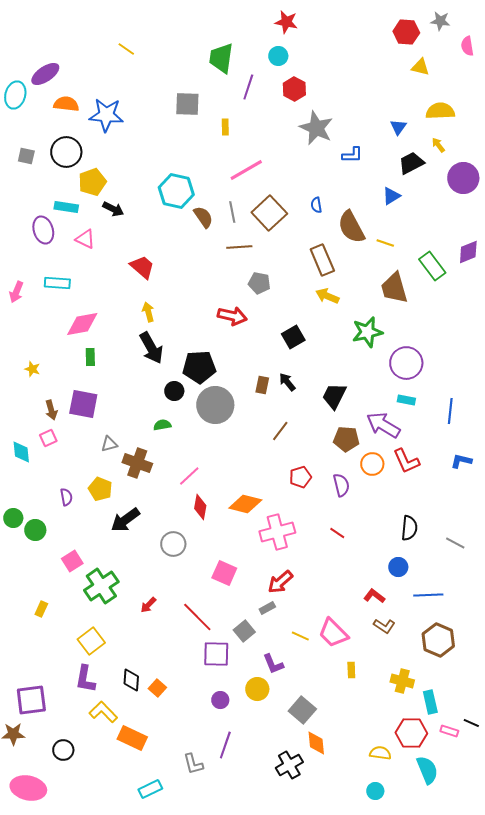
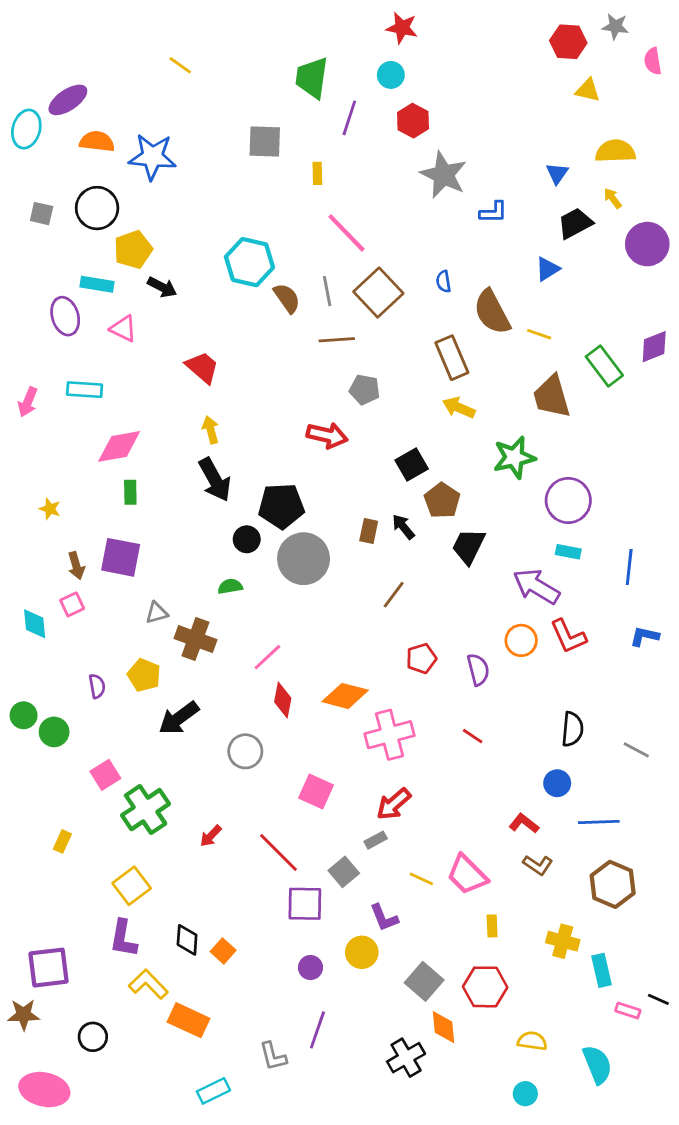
pink line: (246, 170) -> (346, 233), turned 76
brown pentagon: (346, 439) -> (442, 500), moved, turned 30
red hexagon: (411, 733) -> (485, 987), moved

